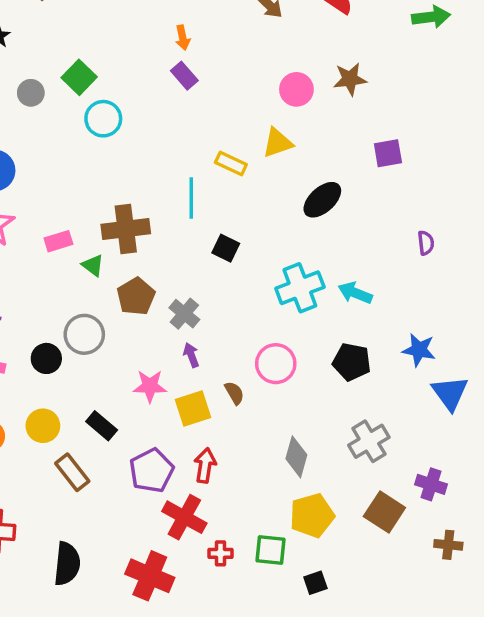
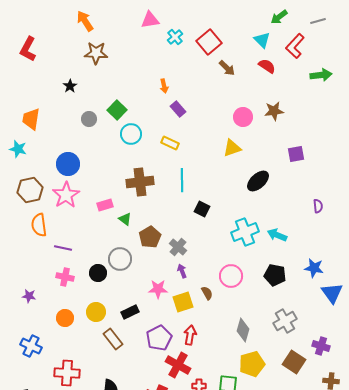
orange arrow: (183, 38) -> (164, 86), moved
yellow rectangle: (231, 164) -> (170, 143), moved
brown cross: (126, 229) -> (140, 182), moved
black rectangle: (102, 426) -> (130, 312), turned -66

